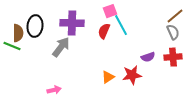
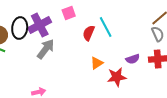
pink square: (110, 11) -> (69, 13), moved
purple cross: (72, 23) -> (40, 25), moved, turned -30
orange triangle: (108, 77) -> (97, 63), moved

